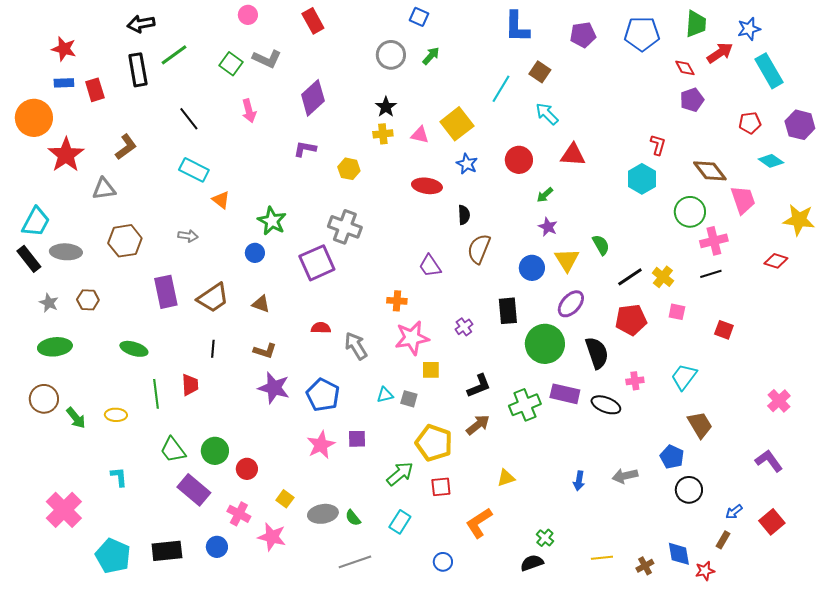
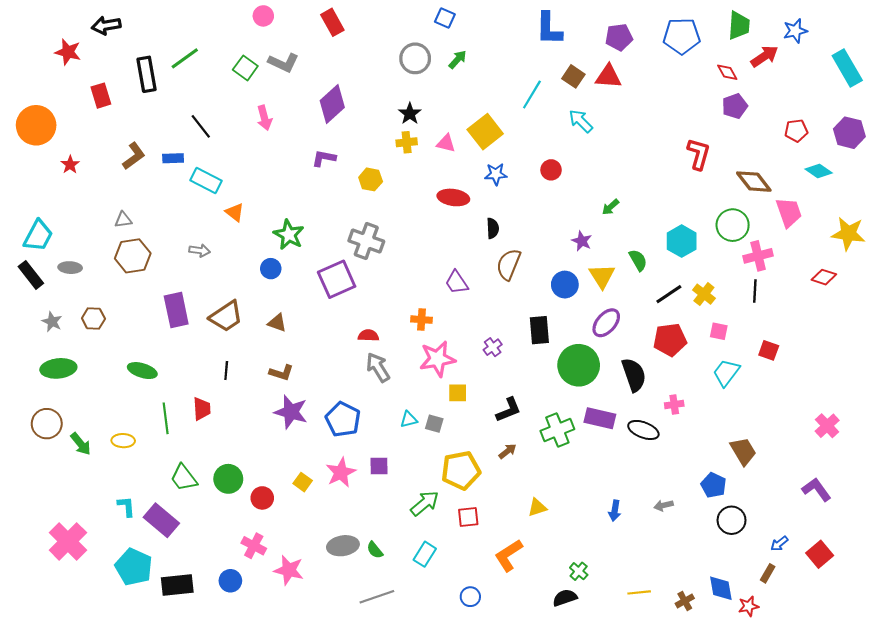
black arrow: (141, 24) -> (106, 25), moved
cyan rectangle: (769, 71) -> (847, 68), moved
blue rectangle: (64, 83) -> (173, 158), moved
red L-shape: (658, 145) -> (699, 154), size x1.4
red star: (66, 155) -> (70, 165), size x0.5
red triangle: (573, 155) -> (608, 76), moved
red circle: (519, 160) -> (551, 170), size x0.7
blue star: (467, 164) -> (496, 174), turned -30
cyan hexagon: (642, 179) -> (682, 241), moved
gray triangle: (104, 189) -> (123, 220), moved, size x0.7
green arrow: (545, 195) -> (610, 207), moved
gray ellipse: (66, 252) -> (70, 268), size x0.7
black line: (711, 274) -> (755, 291), turned -70
red semicircle: (321, 328) -> (368, 336), moved
cyan trapezoid: (684, 377) -> (726, 373), moved
brown arrow: (478, 425) -> (507, 451), size x0.7
yellow pentagon: (434, 443) -> (461, 470), turned -30
gray arrow: (625, 476) -> (664, 505), size x0.7
purple rectangle: (194, 490) -> (161, 520), moved
yellow square: (285, 499) -> (303, 482), moved
cyan pentagon: (113, 556) -> (134, 567), moved

